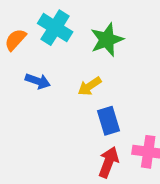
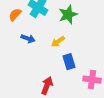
red arrow: (109, 162) -> (47, 86), moved

